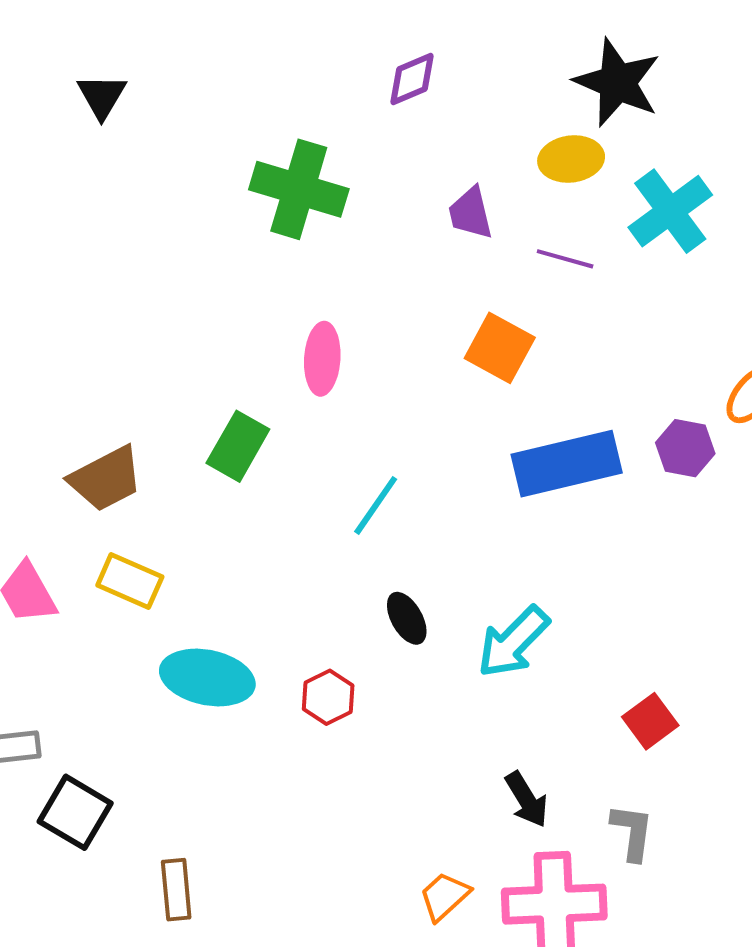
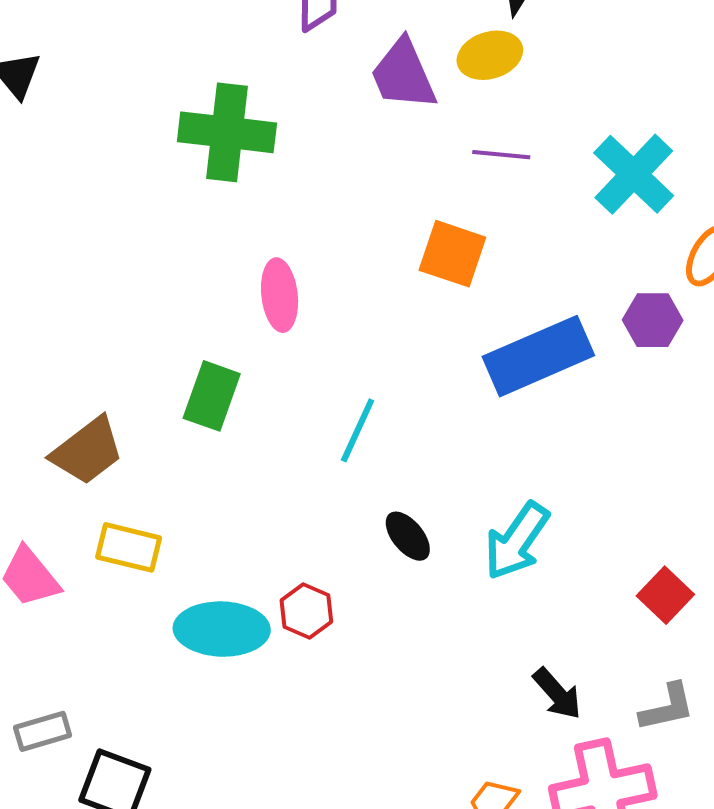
cyan cross: (670, 211) -> (634, 174), moved
purple trapezoid: (470, 213) -> (403, 74), moved, size x1.4
red hexagon: (328, 697) -> (306, 611), moved
gray L-shape: (632, 832) -> (667, 707), turned 80

